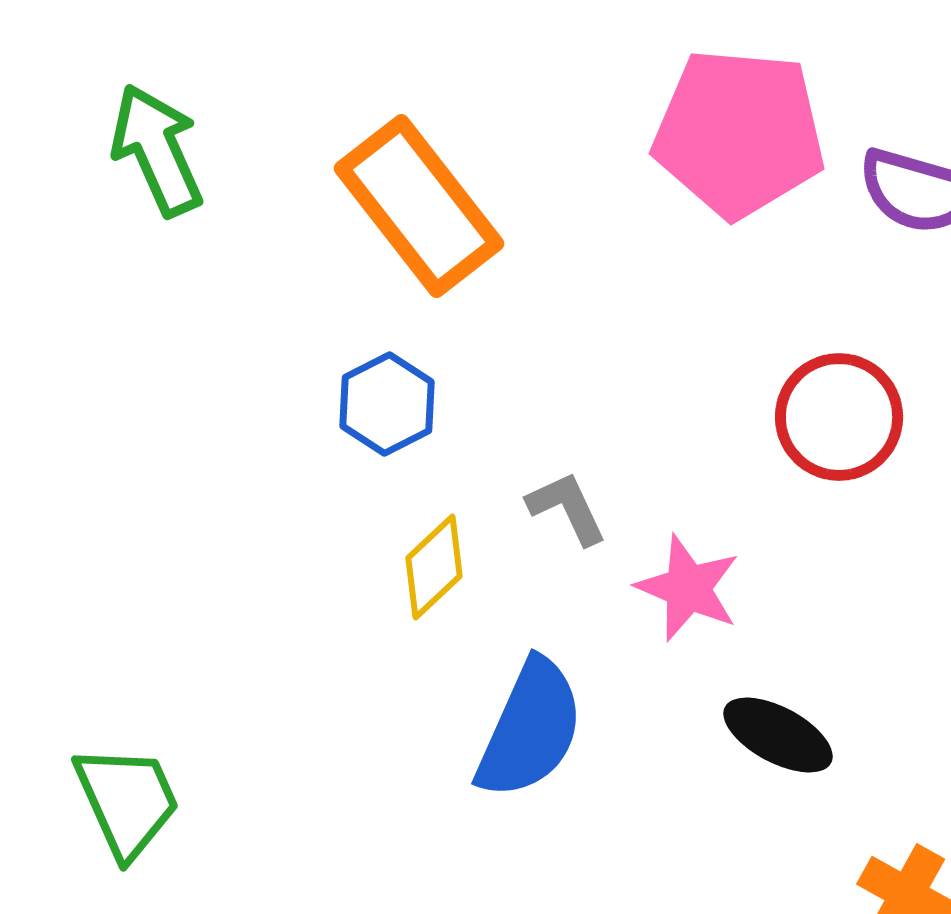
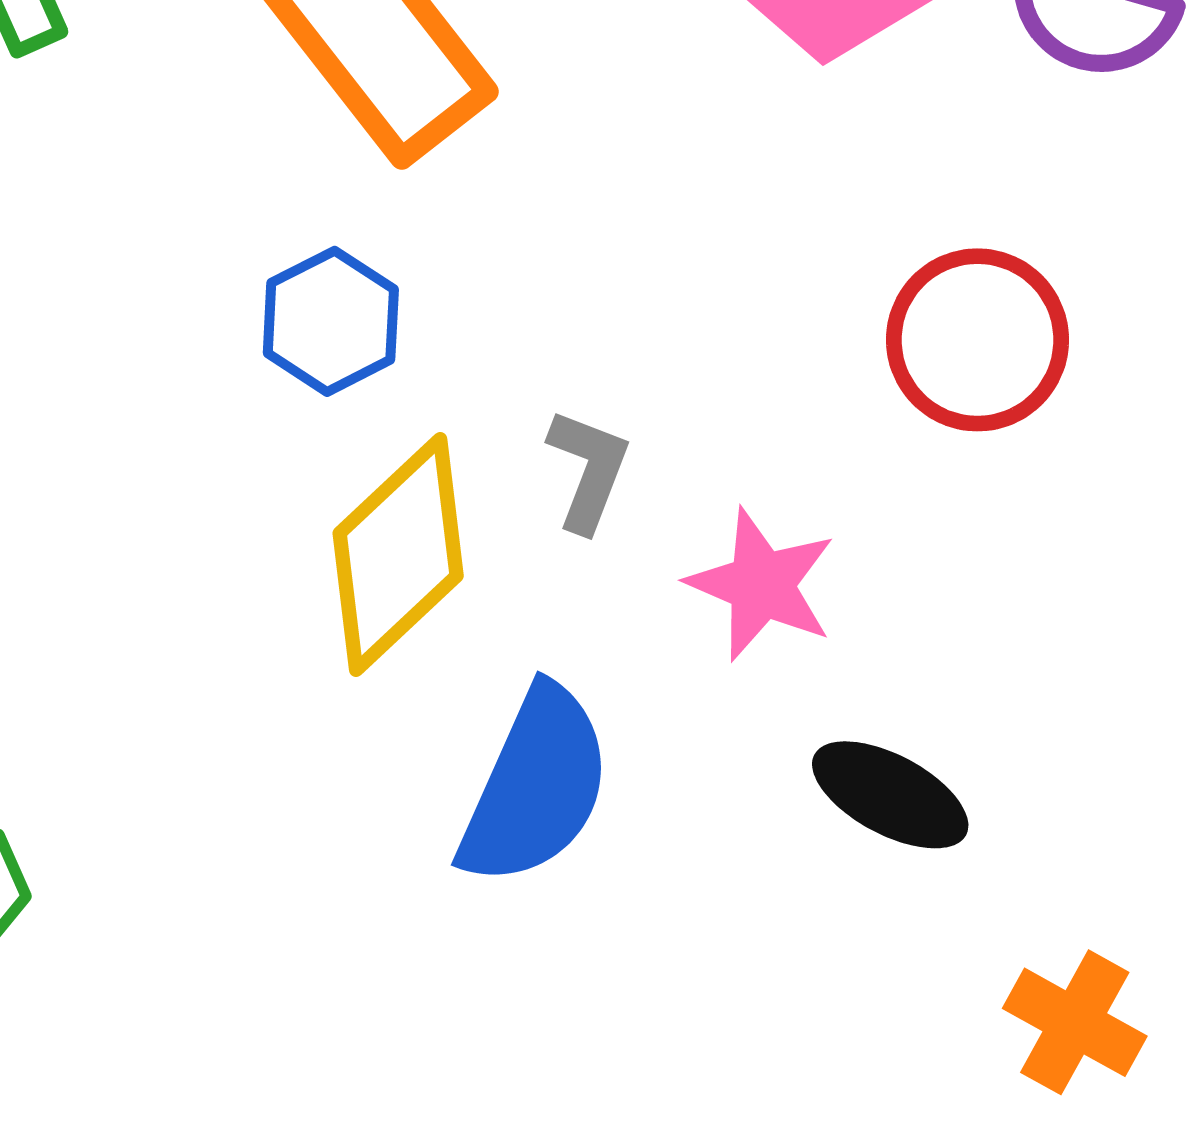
gray L-shape: (567, 508) -> (588, 470), turned 46
yellow diamond: (434, 567) -> (398, 554), size x1.6

